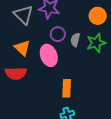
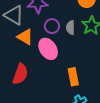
orange triangle: (22, 48) -> (25, 37), moved
red semicircle: (16, 73) -> (20, 74), turned -55

